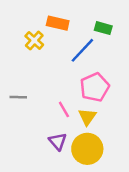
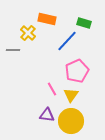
gray line: (18, 97) -> (13, 50), moved
purple triangle: (58, 141) -> (47, 115), turned -42

